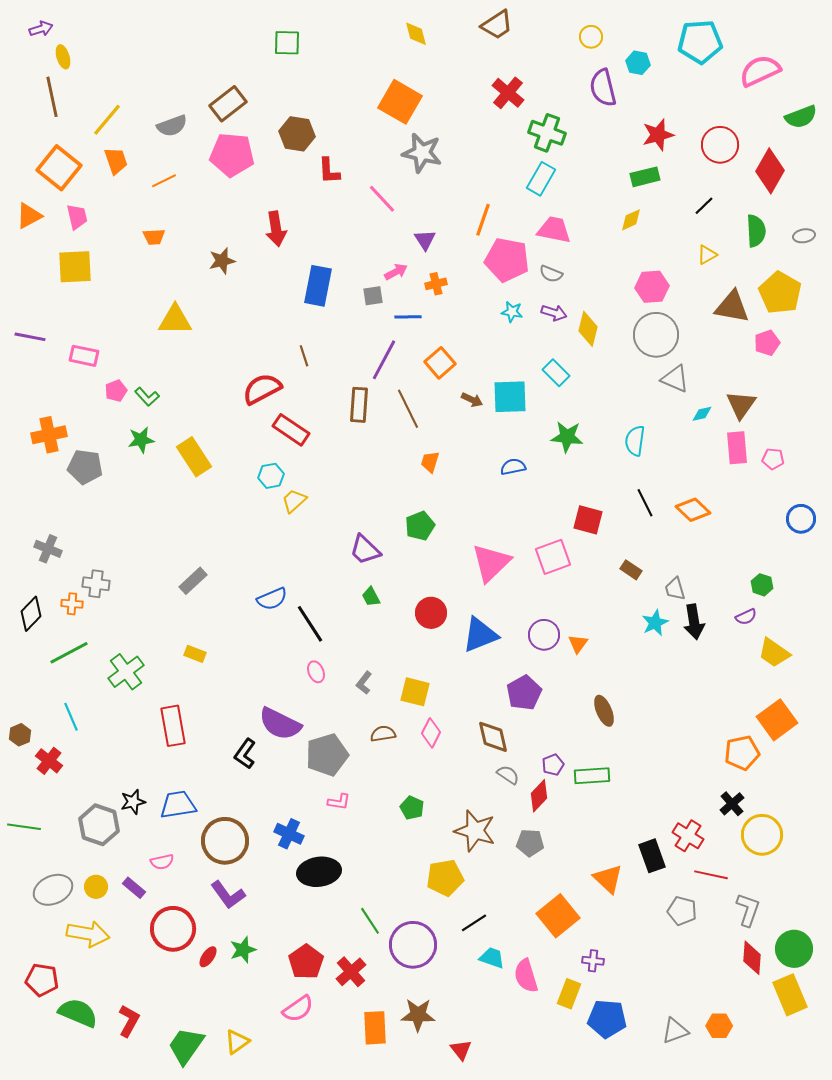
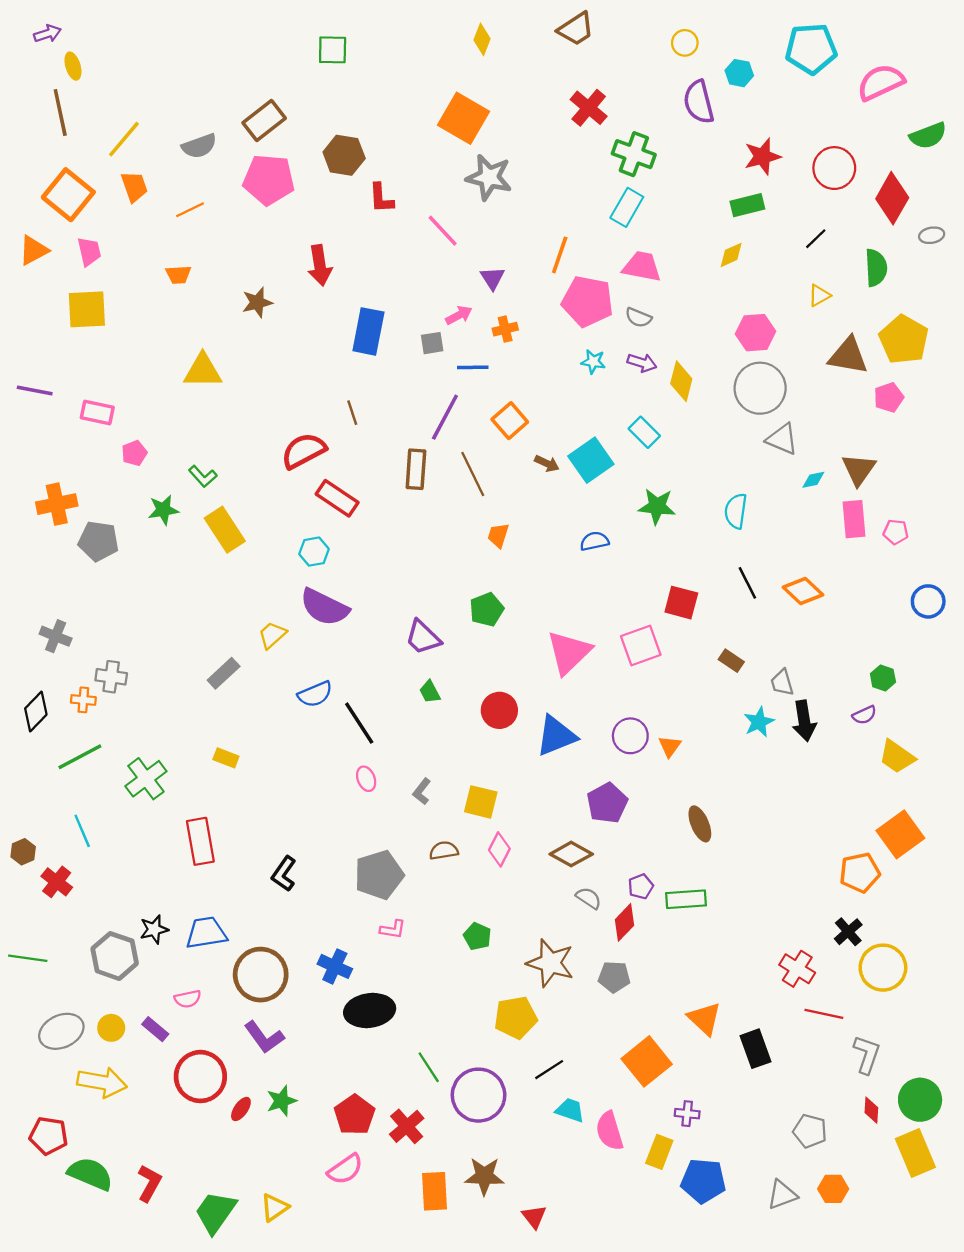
yellow diamond: (416, 34) -> (482, 39), turned 36
gray ellipse: (804, 236) -> (932, 235), moved
green L-shape: (147, 397) -> (203, 476), moved
cyan square: (510, 397) -> (591, 460), turned -33
yellow trapezoid: (294, 501) -> (272, 635), moved
purple semicircle: (280, 724) -> (324, 607), moved
brown diamond: (493, 737) -> (571, 854), turned -48
black rectangle: (652, 856) -> (755, 1049), moved
gray pentagon: (682, 911) -> (810, 1131), moved
red diamond: (752, 958) -> (871, 1110), size x0.7

